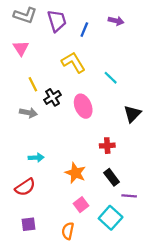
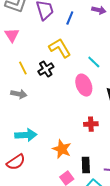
black cross: (53, 97) -> (46, 69), moved
pink ellipse: (83, 106) -> (84, 85), moved
cyan arrow: (36, 158) -> (26, 135), size x1.5
black rectangle: (112, 177) -> (86, 165), moved, turned 35

